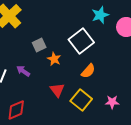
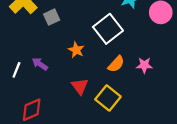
gray square: (39, 45) -> (52, 17), moved
pink star: (112, 102) -> (144, 65), moved

